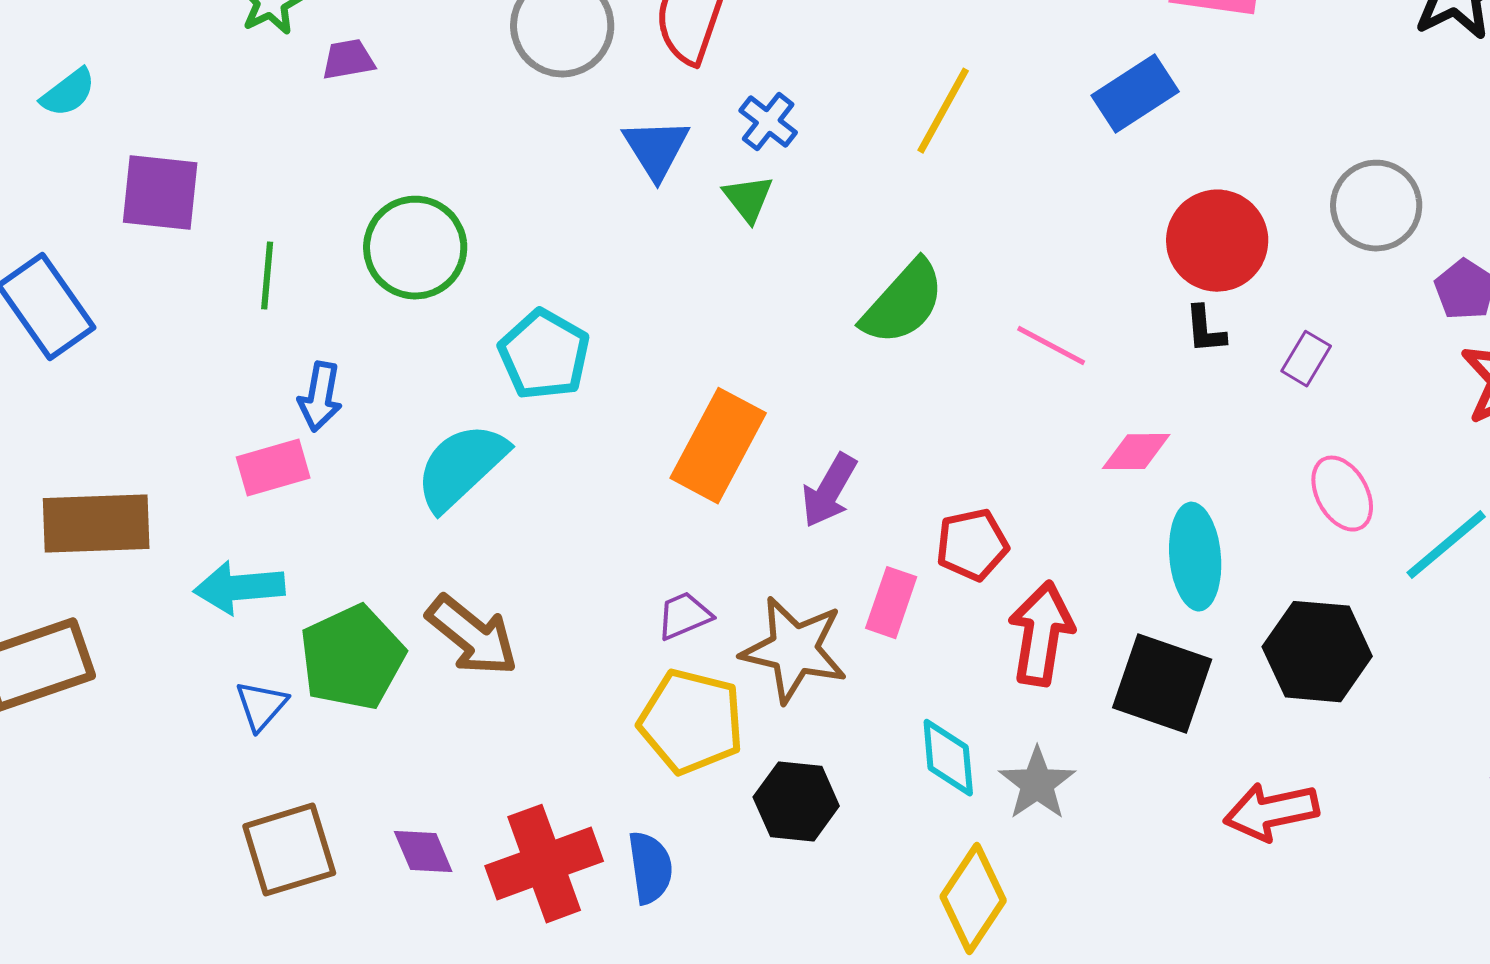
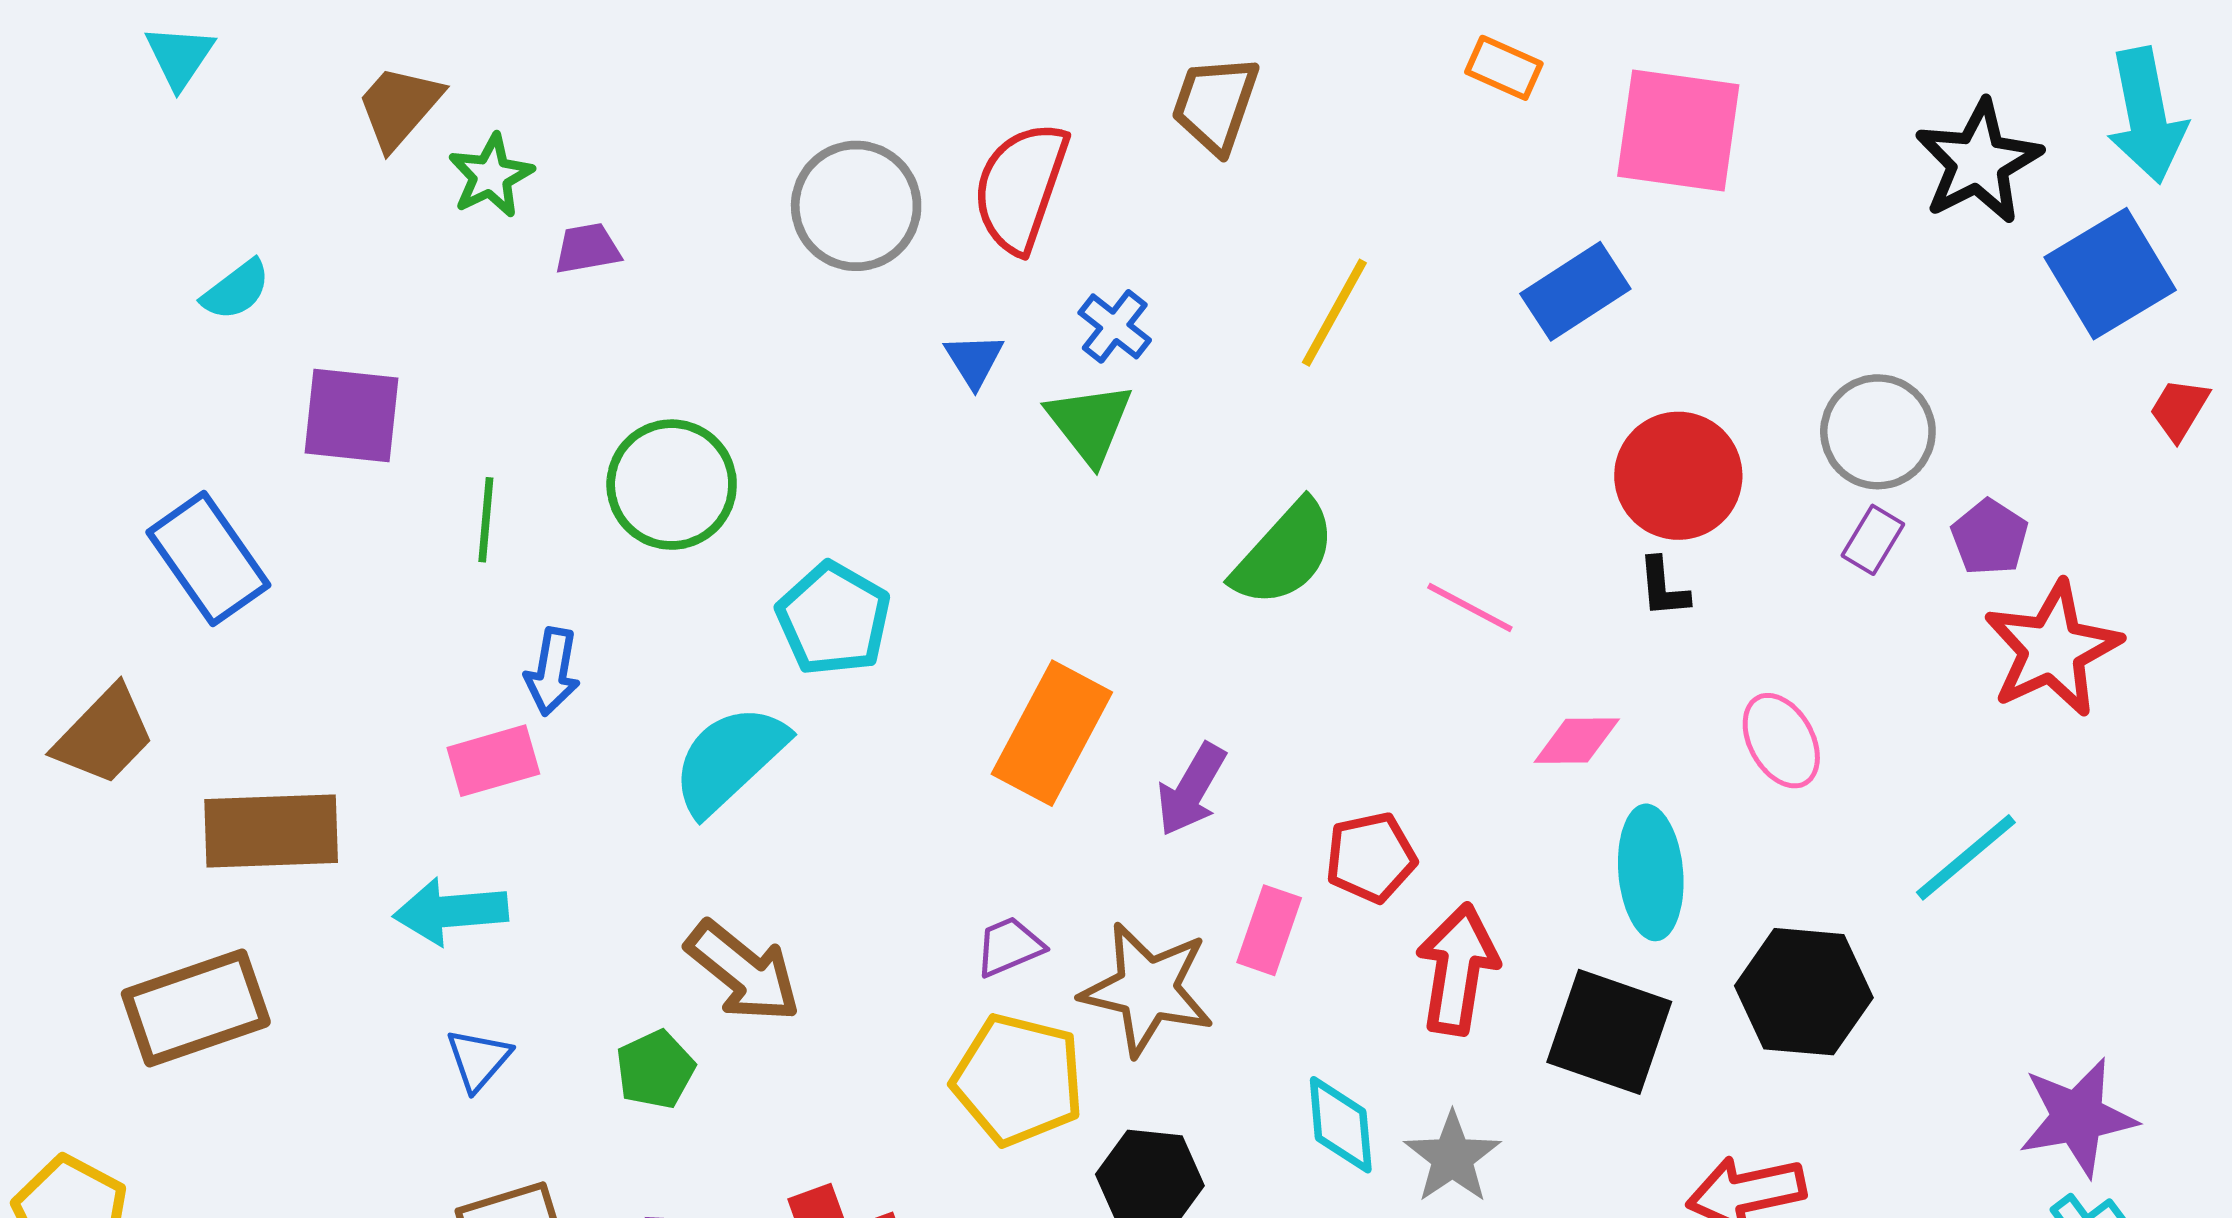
blue triangle: (656, 149) -> (974, 360), size x0.7
green triangle: (748, 199) -> (1090, 423), size x1.4
purple rectangle: (1306, 359) -> (1873, 540), moved
pink ellipse: (1342, 494) -> (1781, 741), moved
green pentagon: (352, 658) -> (655, 1070), moved, size x0.6

